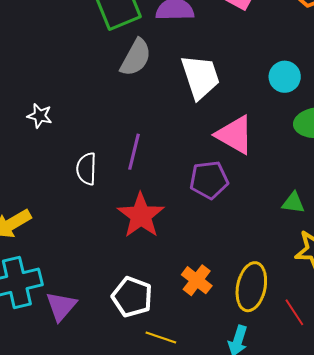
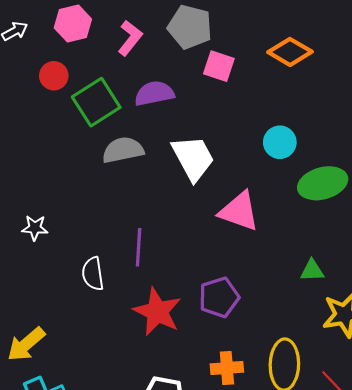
gray semicircle: (136, 57) -> (123, 150), turned -120
purple pentagon: (209, 180) -> (219, 297), moved
orange cross: (197, 280) -> (227, 368), turned -32

